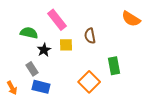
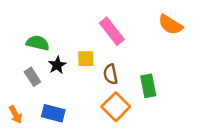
pink rectangle: (57, 20) -> (112, 31), moved
brown semicircle: (90, 36) -> (111, 74), moved
gray rectangle: (32, 69) -> (32, 77), moved

